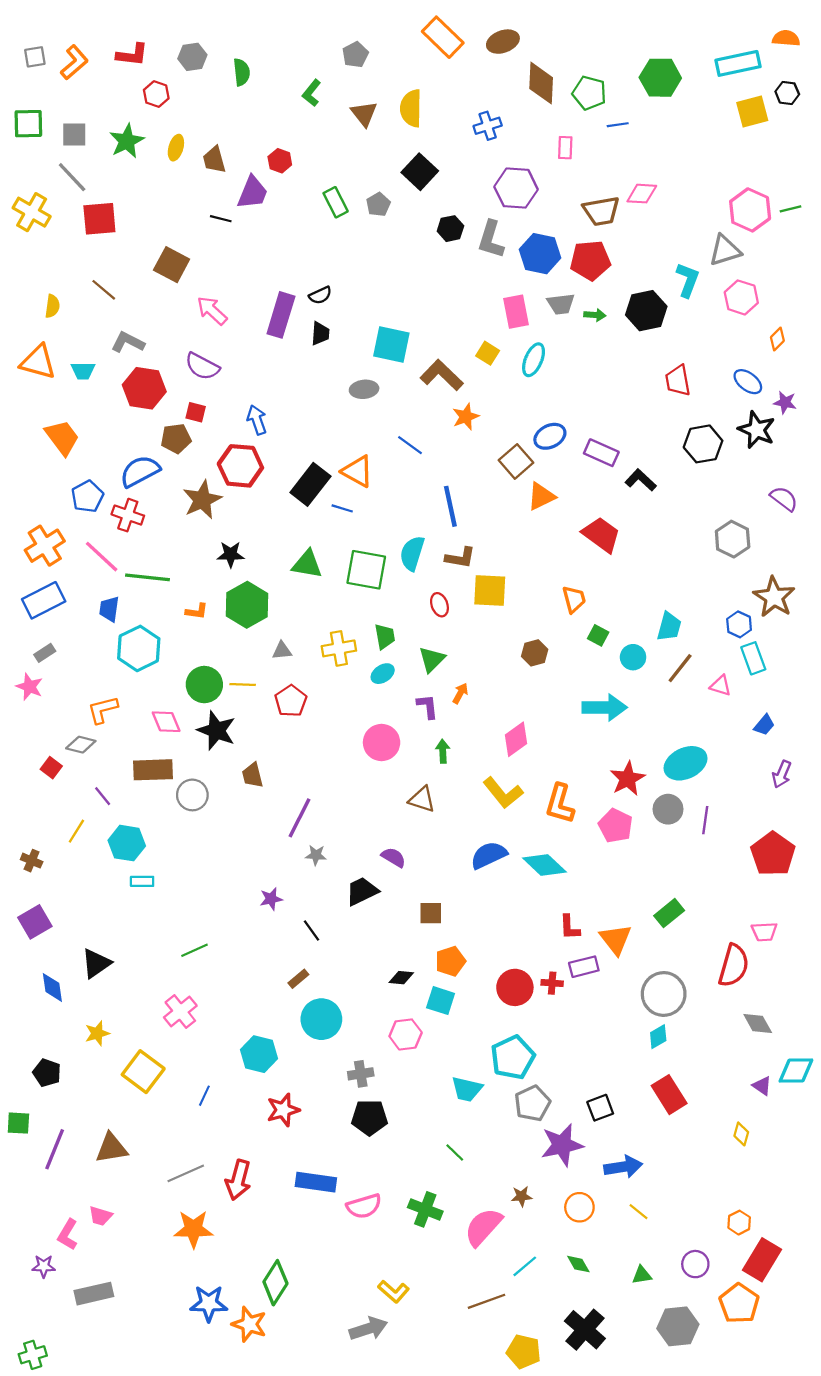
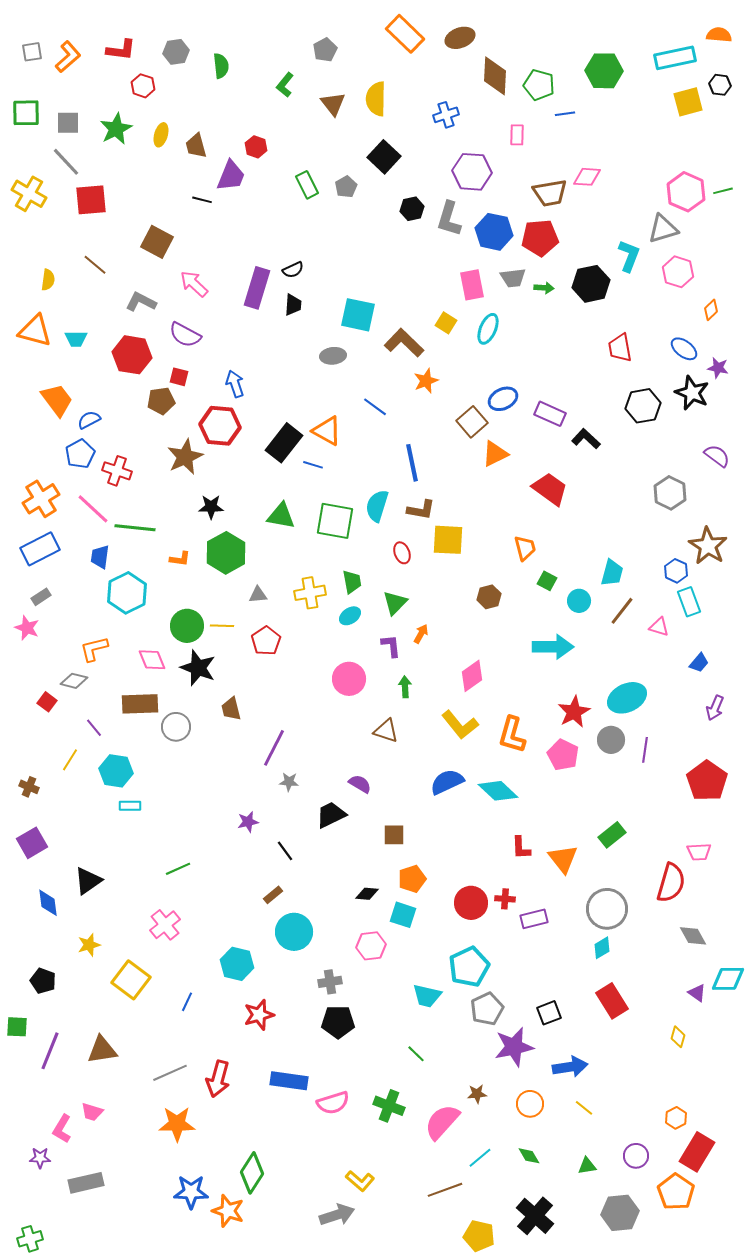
gray L-shape: (128, 342) -> (141, 302), moved
blue semicircle: (140, 471) -> (89, 420), moved, size x0.6
purple rectangle: (584, 967) -> (534, 919), moved

